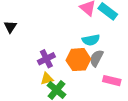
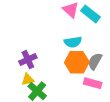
gray semicircle: (96, 58) -> (95, 61), moved
orange hexagon: (78, 60) -> (77, 62), moved

